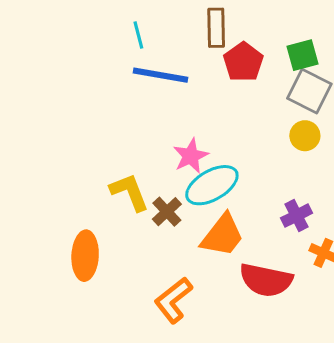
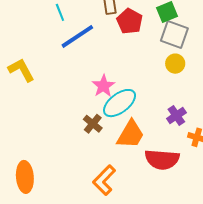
blue line: (160, 75) -> (77, 36), turned -36
yellow L-shape: (130, 192) -> (21, 70), moved
orange ellipse: (85, 256) -> (25, 177), moved

